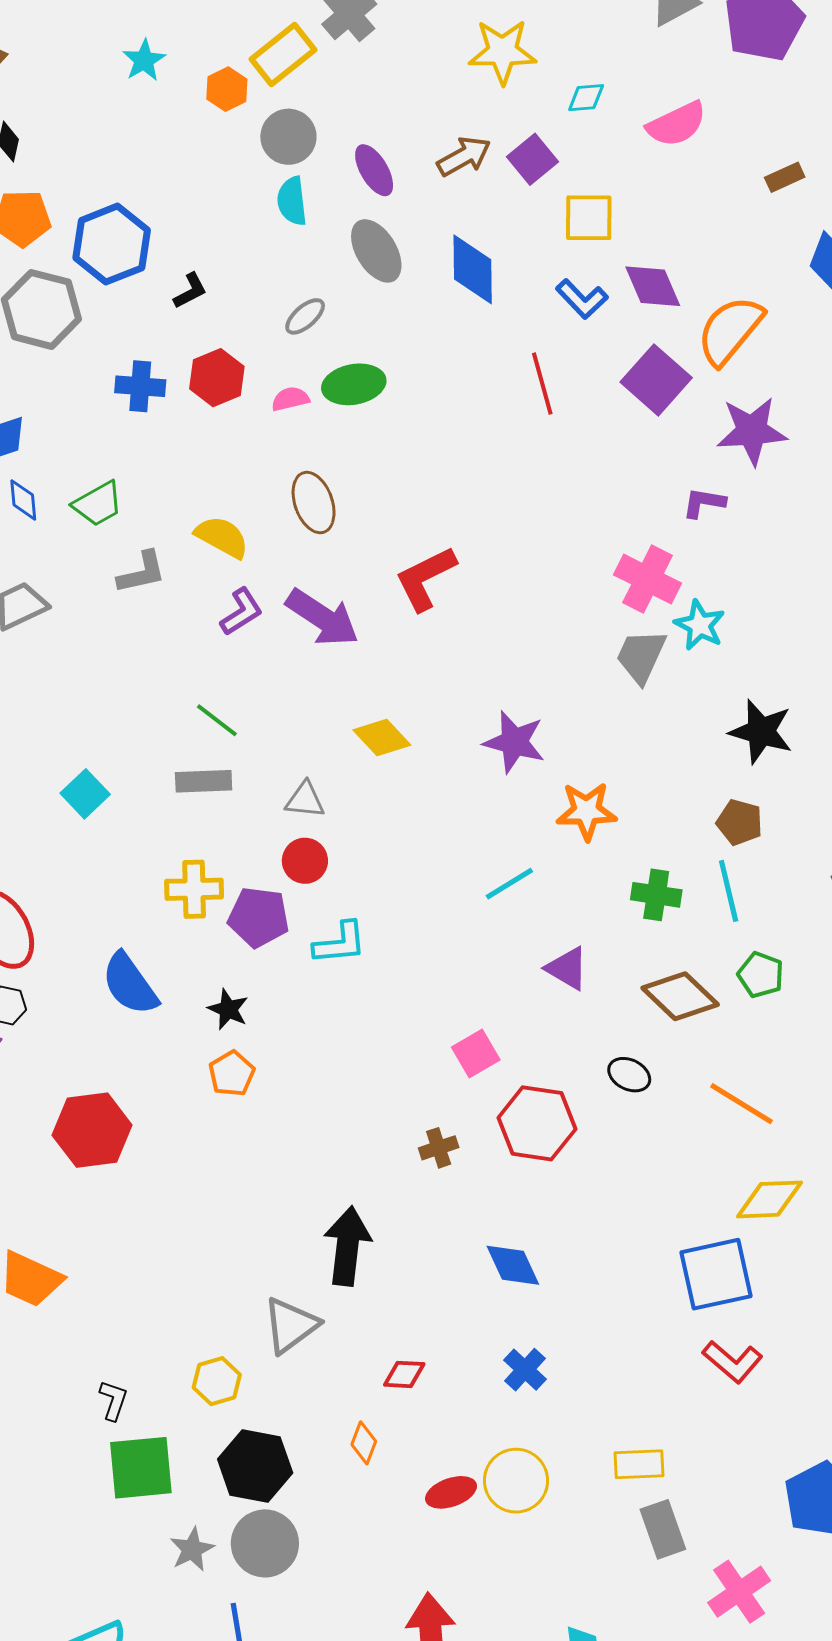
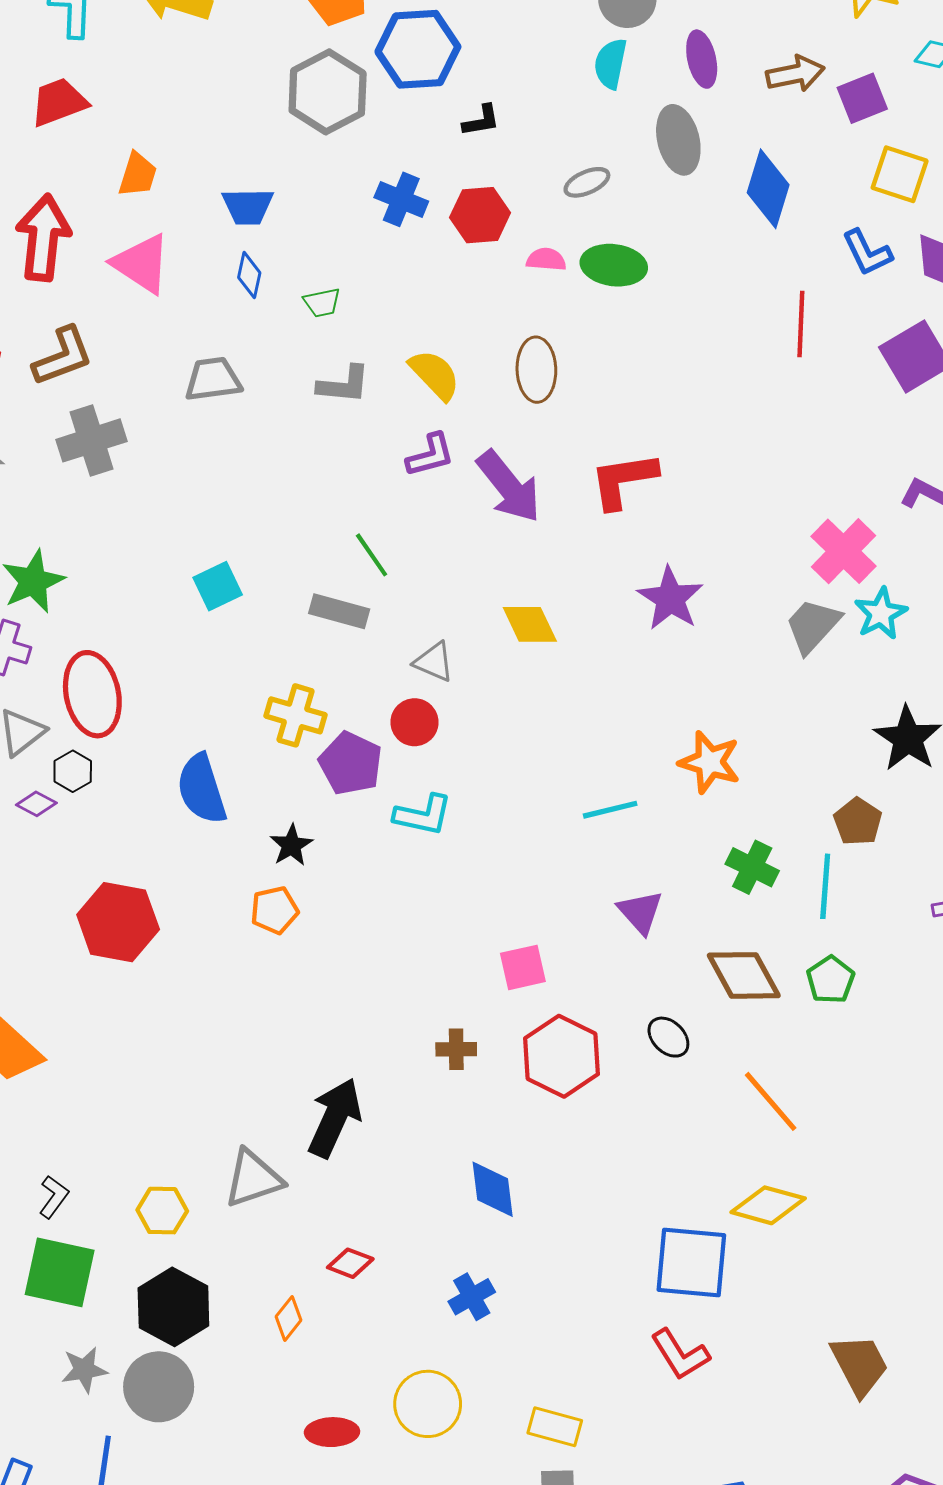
green trapezoid: (98, 504) -> (322, 303), size x0.7
purple star: (514, 742) -> (670, 599), moved
red ellipse: (451, 1492) -> (332, 1432), moved

